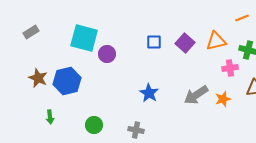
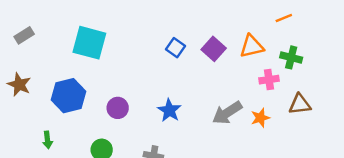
blue square: (154, 42) -> (175, 48), turned 35
purple circle: (107, 54) -> (118, 108), moved
brown star: (38, 78) -> (19, 85), moved

